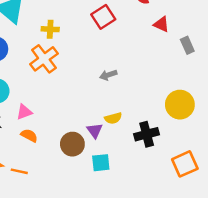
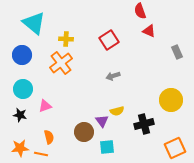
red square: (103, 17) -> (109, 40), moved
red triangle: (161, 24) -> (149, 31), moved
orange semicircle: (29, 135) -> (49, 137), moved, turned 48

